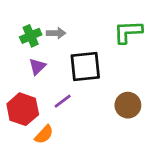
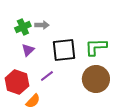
green L-shape: (128, 32) -> (96, 47), moved
brown circle: (128, 105) -> (96, 79), size x1.4

